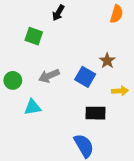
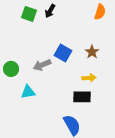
green square: (34, 36) -> (29, 14), moved
blue square: (85, 77) -> (63, 53), moved
yellow arrow: (120, 91) -> (89, 78), moved

